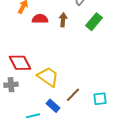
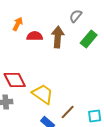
brown arrow: (63, 20) -> (58, 37), size x1.5

